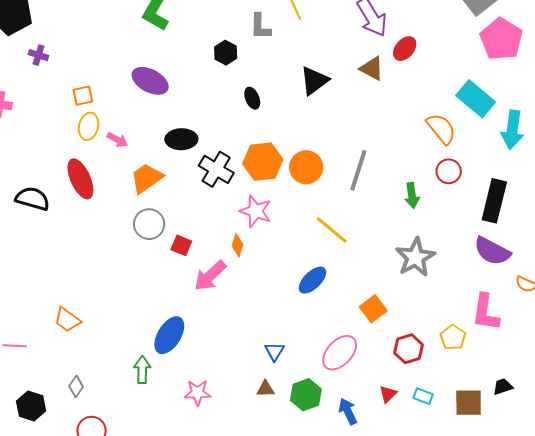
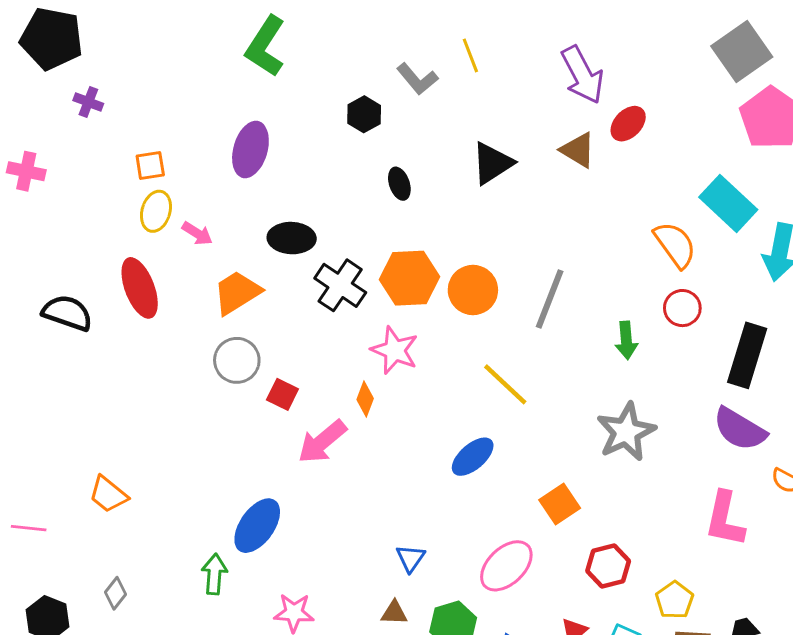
gray L-shape: (260, 27) -> (417, 79), turned -44
purple ellipse: (150, 81) -> (250, 149), turned 75
yellow pentagon: (453, 337) -> (674, 600), moved

